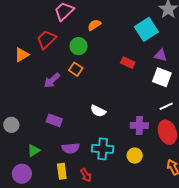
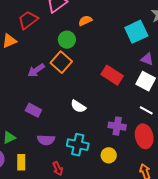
red trapezoid: (46, 39) -> (28, 20), moved
red rectangle: (128, 63) -> (112, 75), moved, size x1.5
orange square: (76, 69) -> (61, 62), size x1.5
white line: (166, 106) -> (146, 110), turned 48
yellow rectangle: (62, 171) -> (21, 162), moved

